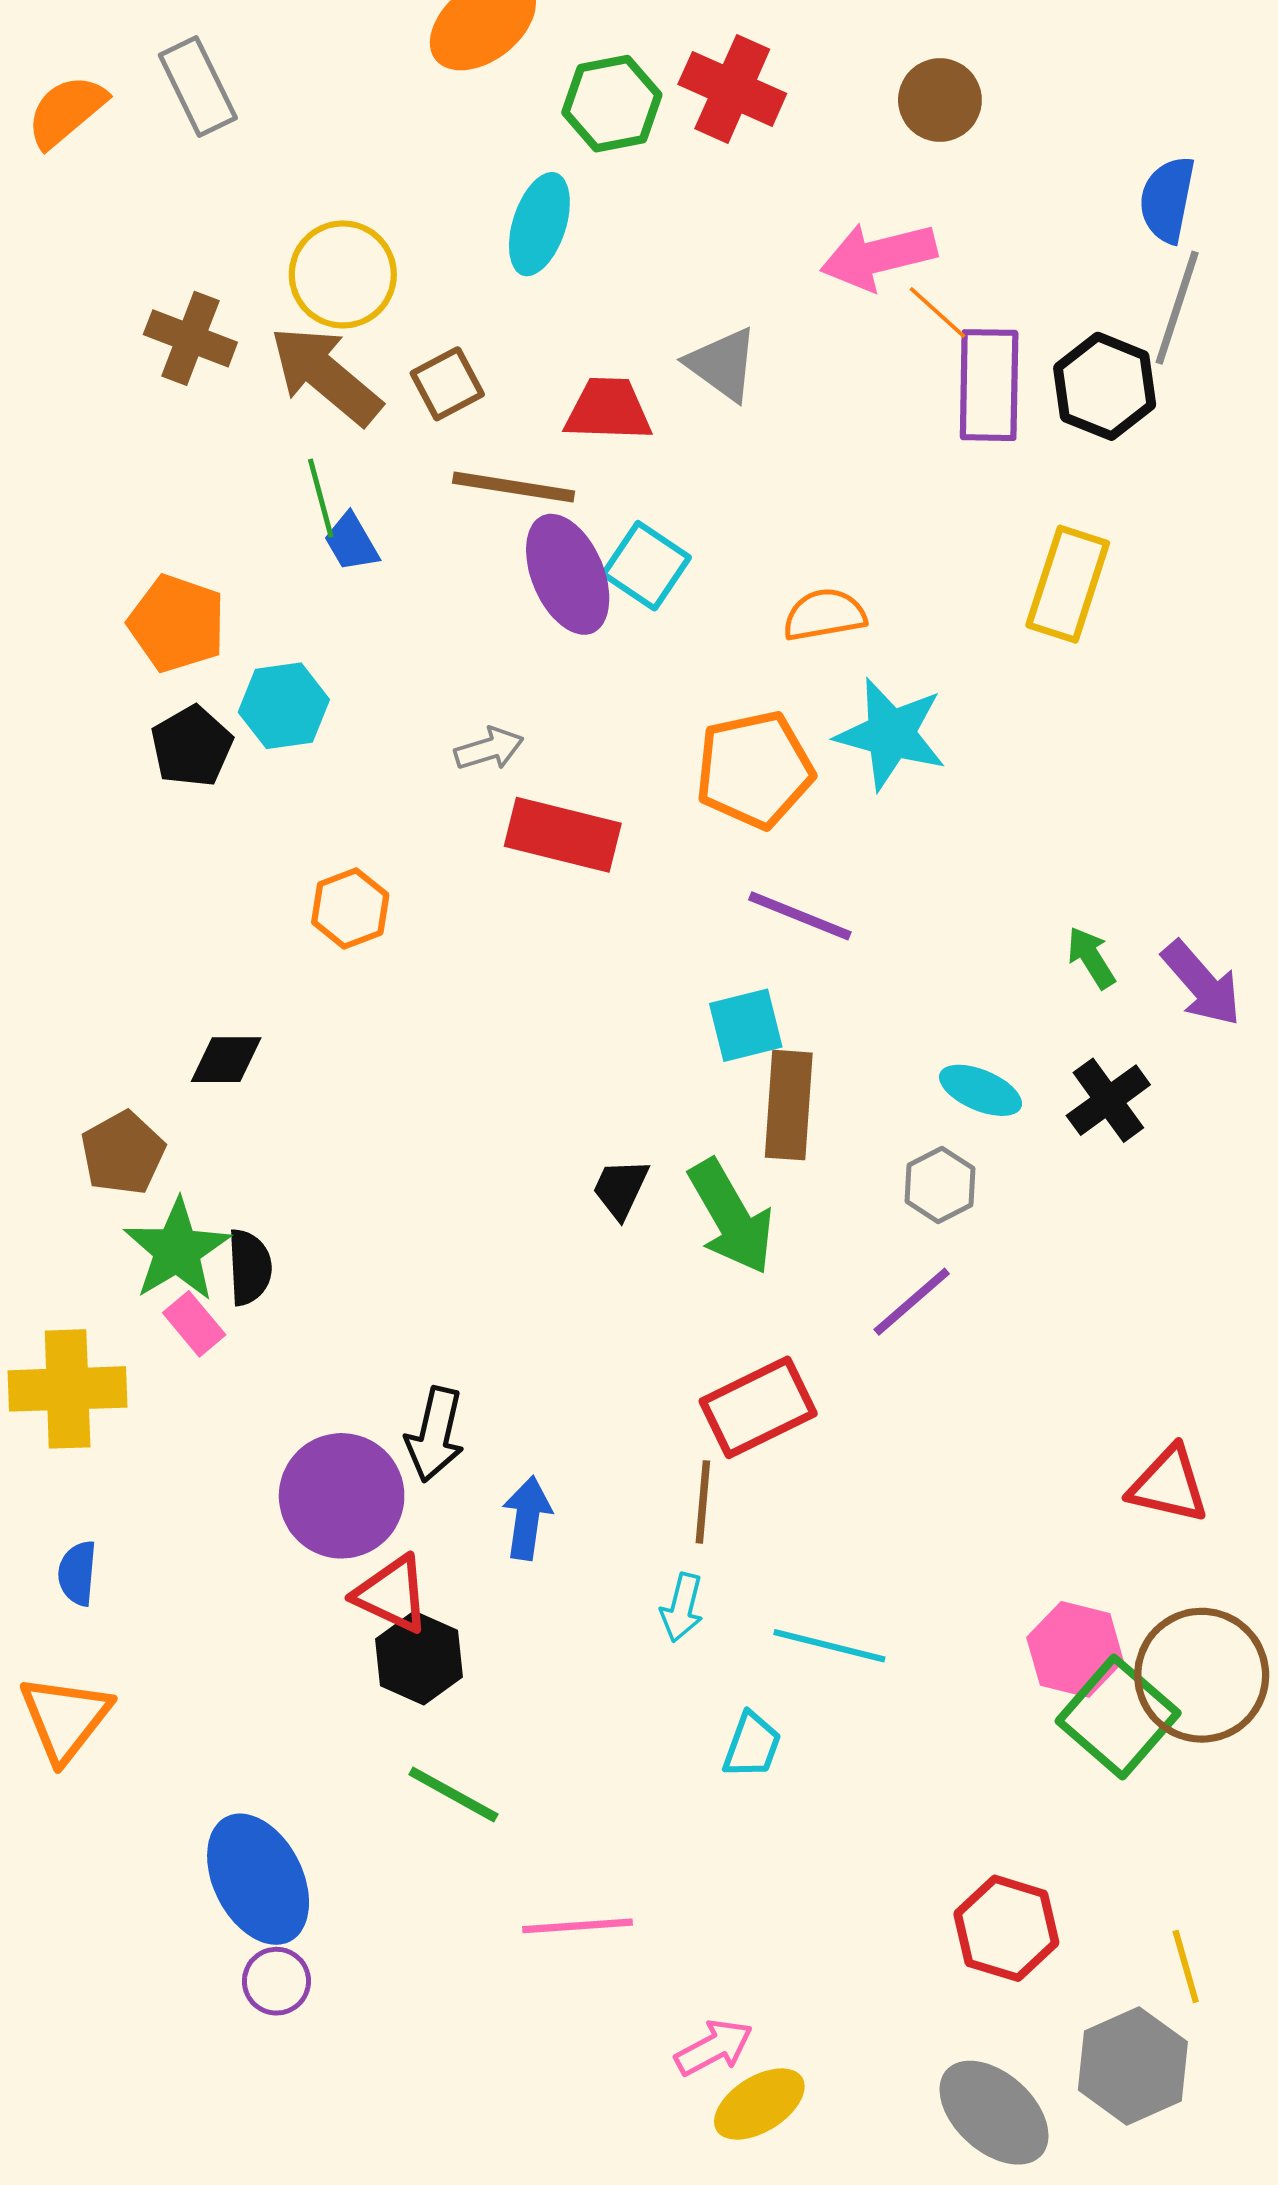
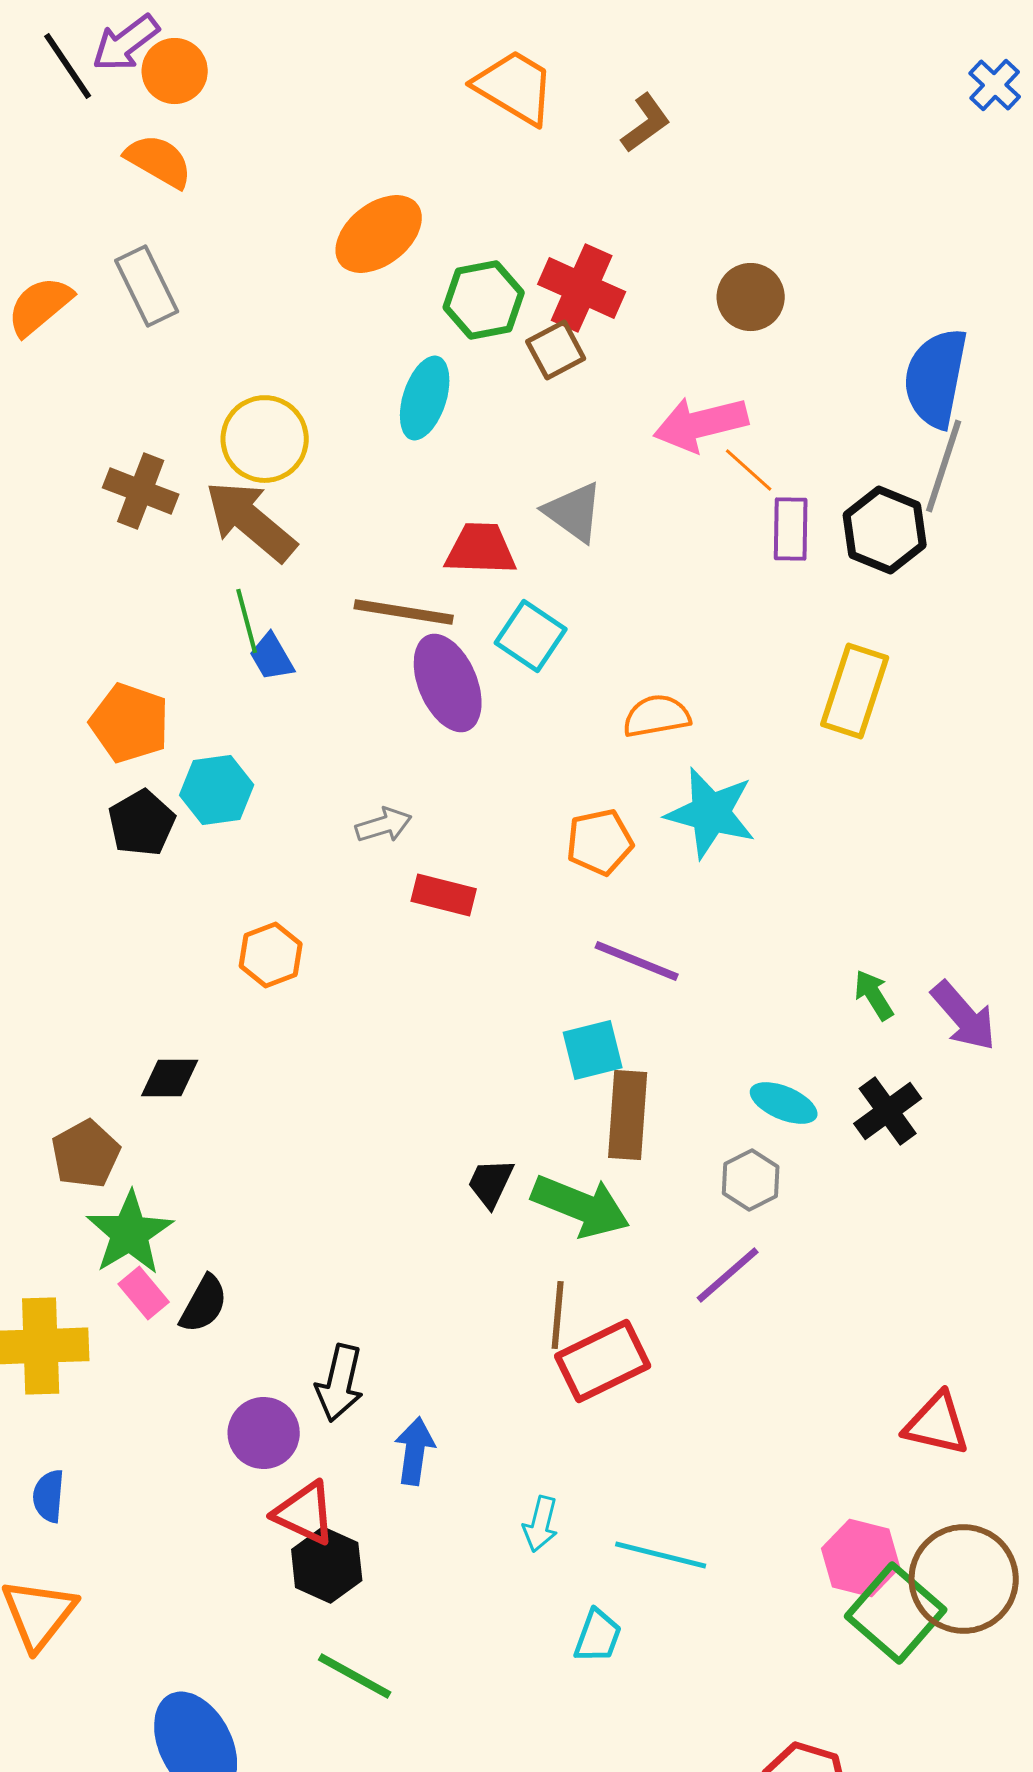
blue semicircle: (1167, 200) -> (936, 378), size x1.4
brown square: (447, 384) -> (556, 350), moved
purple rectangle: (989, 385) -> (791, 529), size x0.7
cyan square: (646, 566) -> (531, 636), moved
orange pentagon: (754, 770) -> (600, 842), size x0.7
red rectangle: (563, 835) -> (444, 895), size x0.7
green arrow: (731, 1217) -> (581, 1206), turned -38
black semicircle: (249, 1267) -> (204, 1304), moved, turned 32
purple circle: (342, 1496) -> (264, 1433), size x0.7
brown line: (703, 1502) -> (558, 1315), moved

